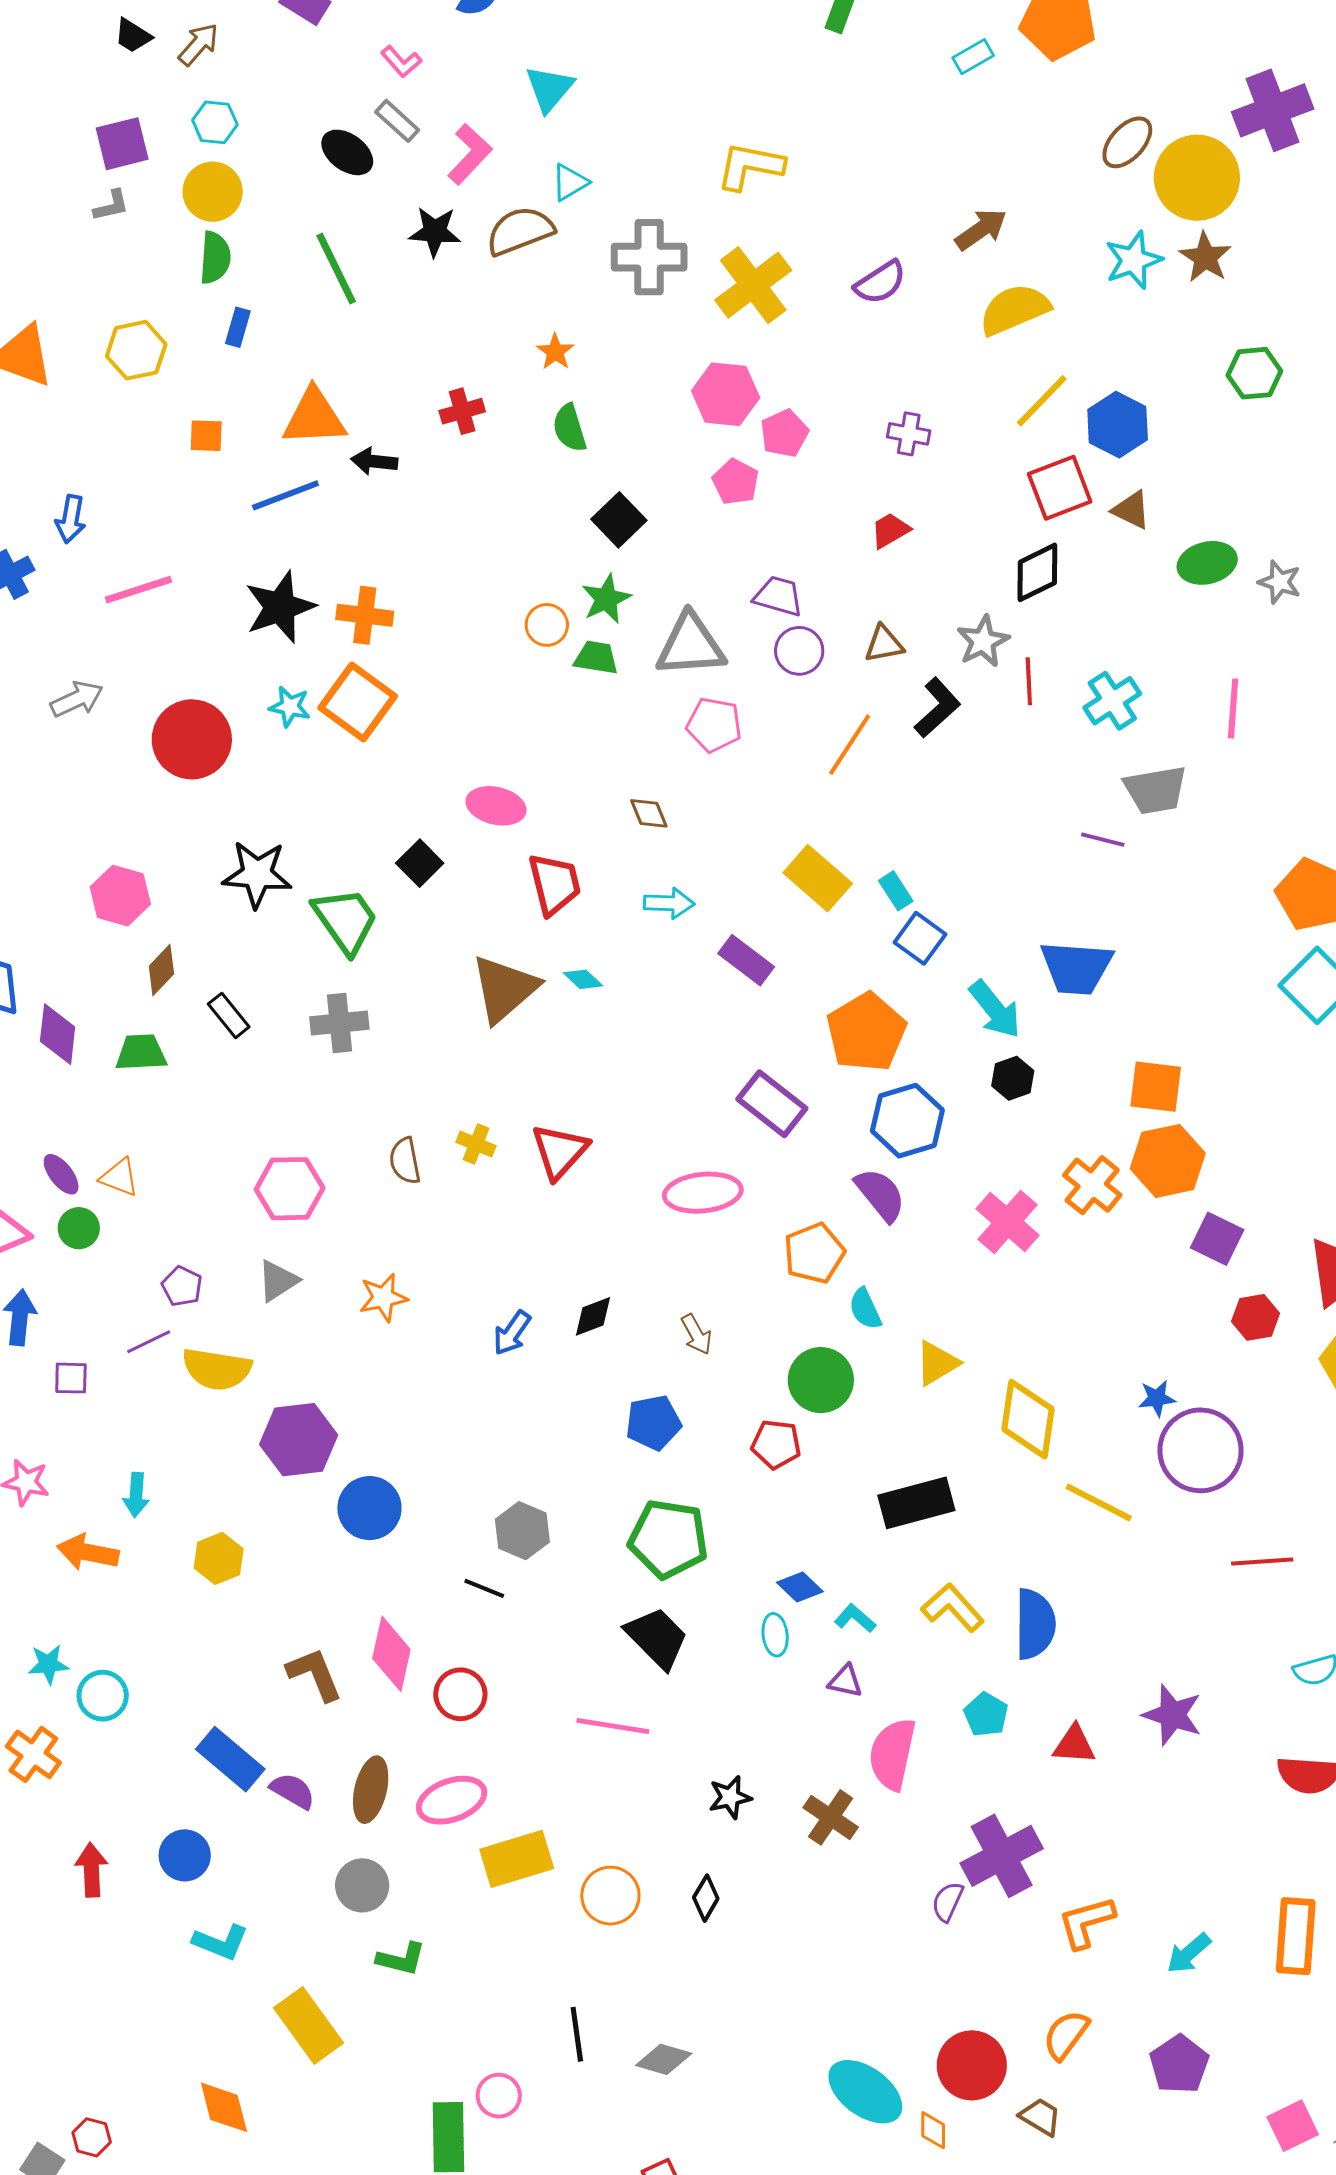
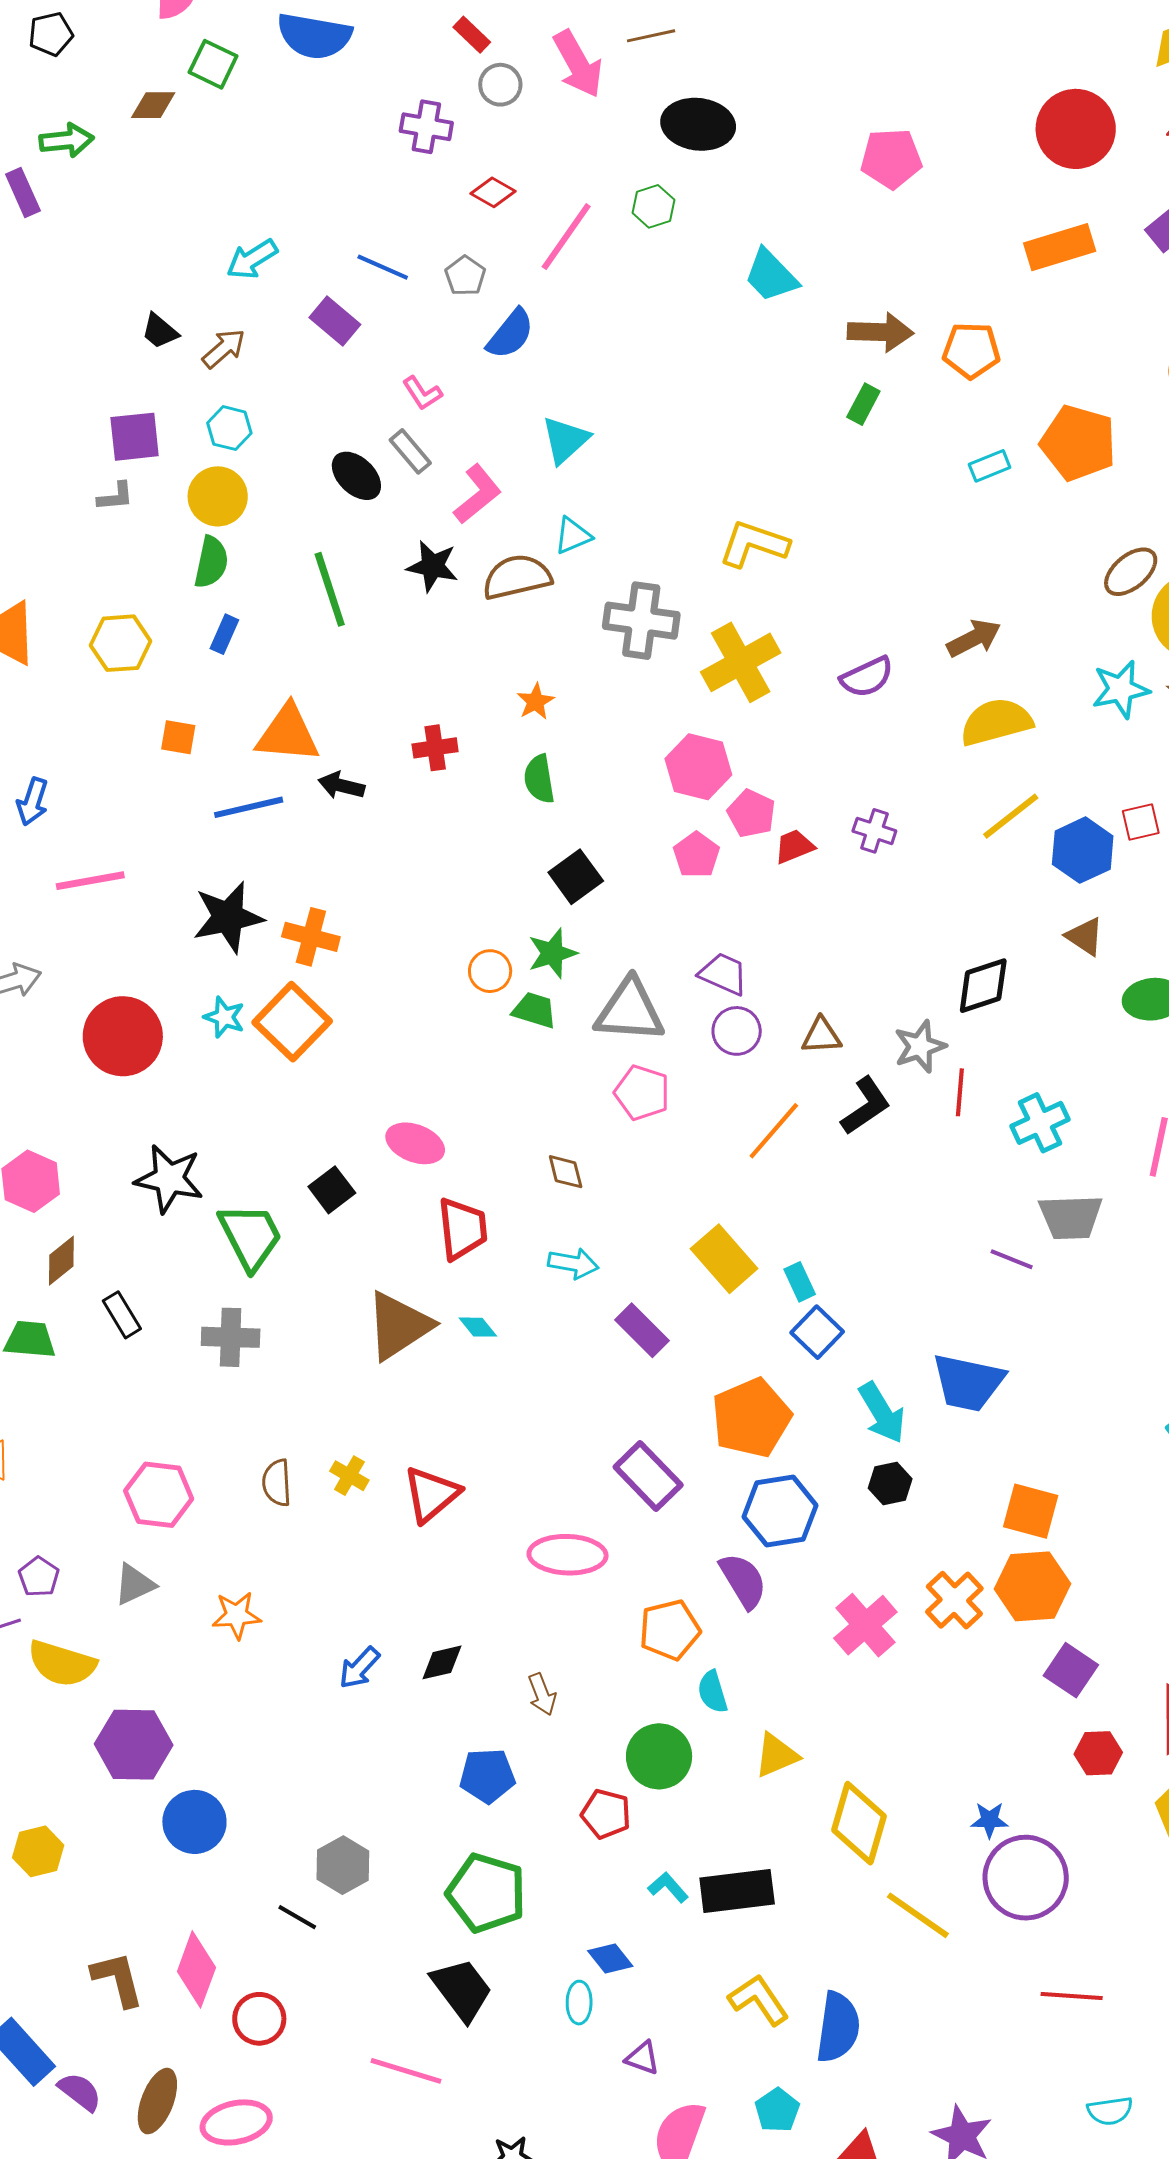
pink pentagon: (784, 433) -> (751, 813), turned -30
red square: (1060, 488) -> (1141, 822), moved, size x0.6
red trapezoid: (890, 530) -> (794, 846), moved
cyan L-shape: (855, 1618) -> (668, 1887), moved

